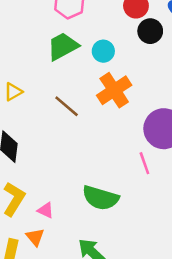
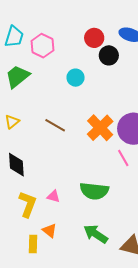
green trapezoid: (63, 46) -> (17, 76), moved
orange cross: (114, 90) -> (100, 128), moved
pink triangle: (46, 210) -> (53, 196), moved

